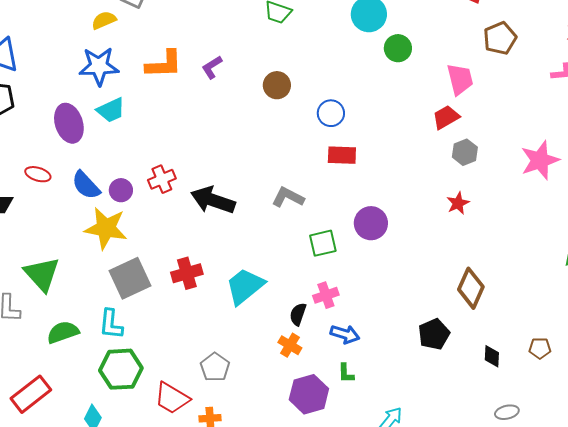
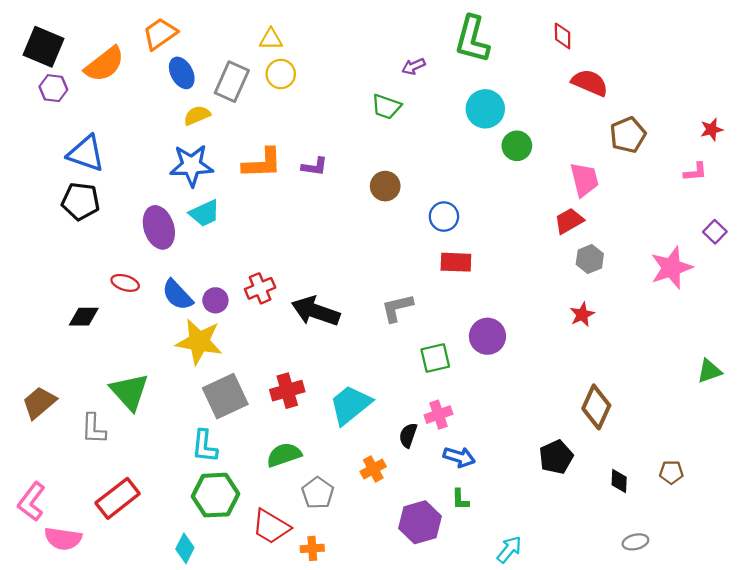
purple L-shape: (212, 67) -> (314, 166), turned -140
gray L-shape: (288, 197) -> (397, 308), turned -40
green semicircle: (63, 332) -> (284, 455), moved
orange cross: (290, 345) -> (373, 469), moved, turned 30
red rectangle: (31, 394) -> (118, 498), moved

